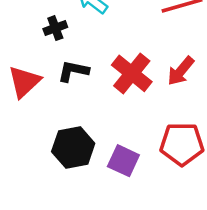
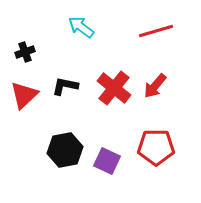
black cross: (55, 28) -> (25, 52), moved

